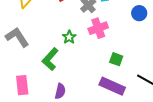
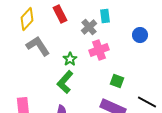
gray L-shape: (17, 37) -> (38, 46), moved
green L-shape: (50, 59) -> (65, 82), moved

